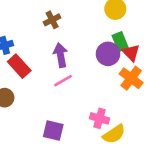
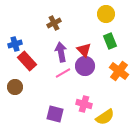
red triangle: (131, 53) -> (84, 50), moved
purple circle: (108, 54) -> (85, 66), moved
pink cross: (99, 118) -> (84, 104), moved

